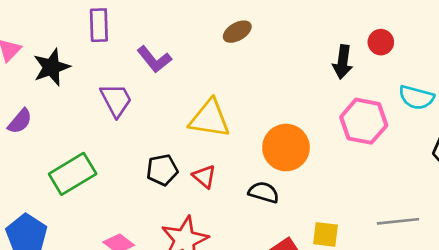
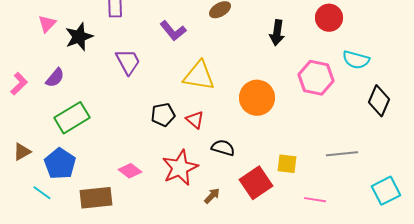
red circle: (381, 42) -> (329, 18), size x1.4
purple L-shape: (154, 59) -> (173, 31), moved
black arrow: (343, 62) -> (277, 33), moved
green rectangle: (73, 174) -> (72, 118), moved
black semicircle: (264, 192) -> (223, 148), moved

